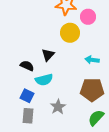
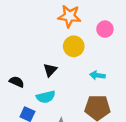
pink circle: (88, 17) -> (105, 29), moved
black semicircle: (27, 66) -> (17, 82), moved

